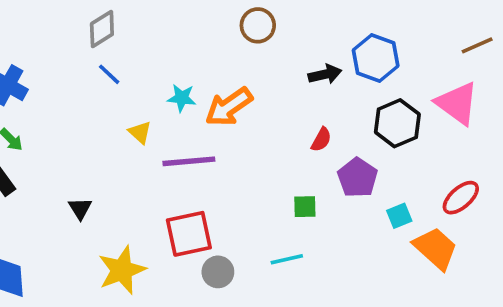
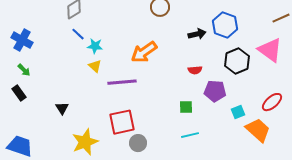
cyan star: (182, 98) -> (95, 46), moved
red semicircle: (321, 140) -> (195, 70), turned 56
purple pentagon: (357, 178) -> (215, 91), turned -30
cyan line: (287, 259) -> (190, 135), moved

